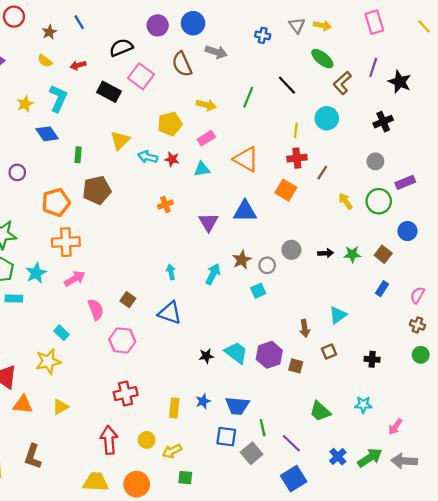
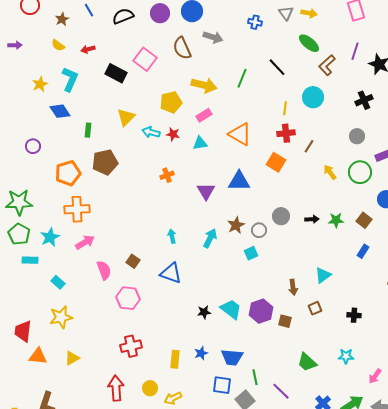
black semicircle: (121, 48) -> (123, 16), moved
yellow arrow: (206, 105) -> (204, 85), size x1.4
cyan rectangle: (61, 333) -> (58, 282), moved

